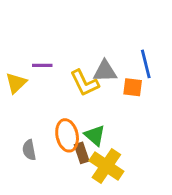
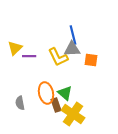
blue line: (146, 64) -> (73, 35), moved
purple line: (42, 65) -> (29, 56), moved
yellow triangle: (16, 83) -> (15, 48), moved

